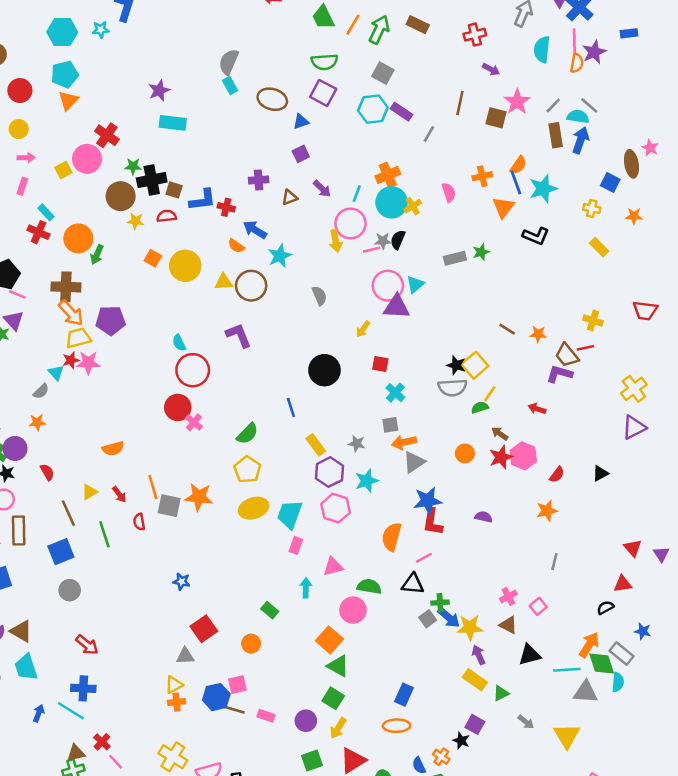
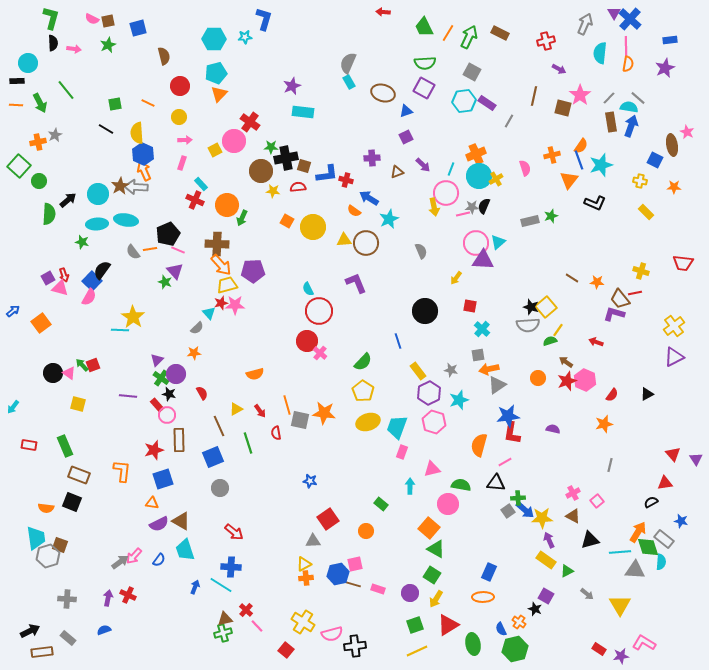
purple star: (594, 52) -> (665, 68), moved

